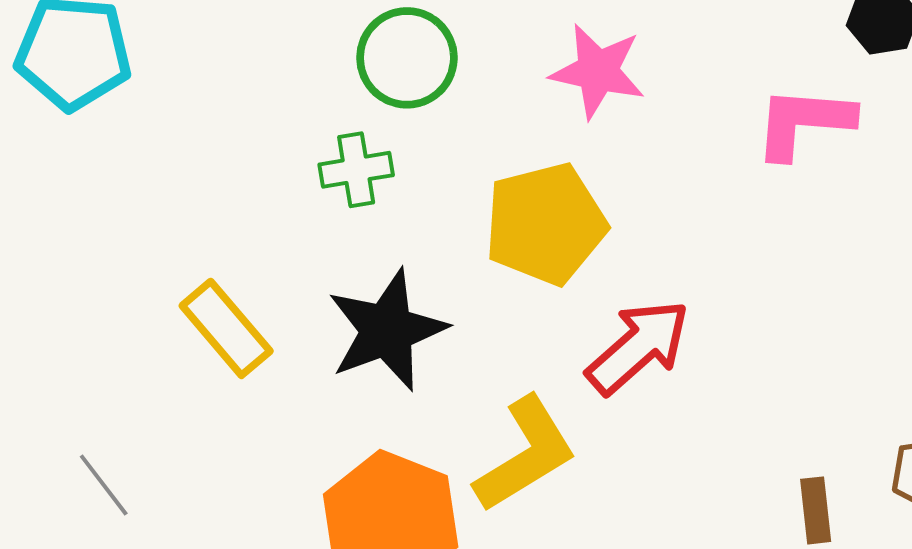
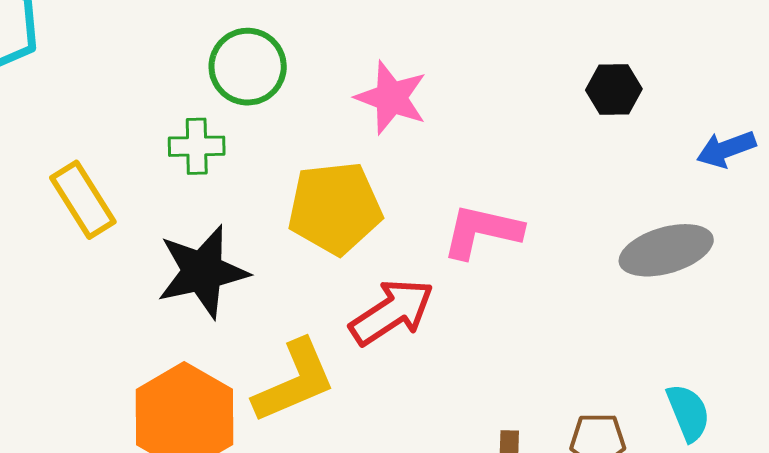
pink L-shape: (804, 122) -> (482, 231), moved
yellow rectangle: (226, 328) -> (83, 200), moved

